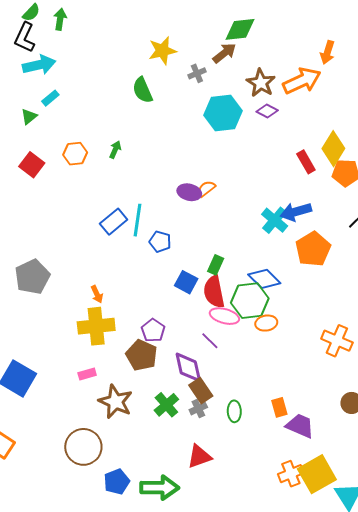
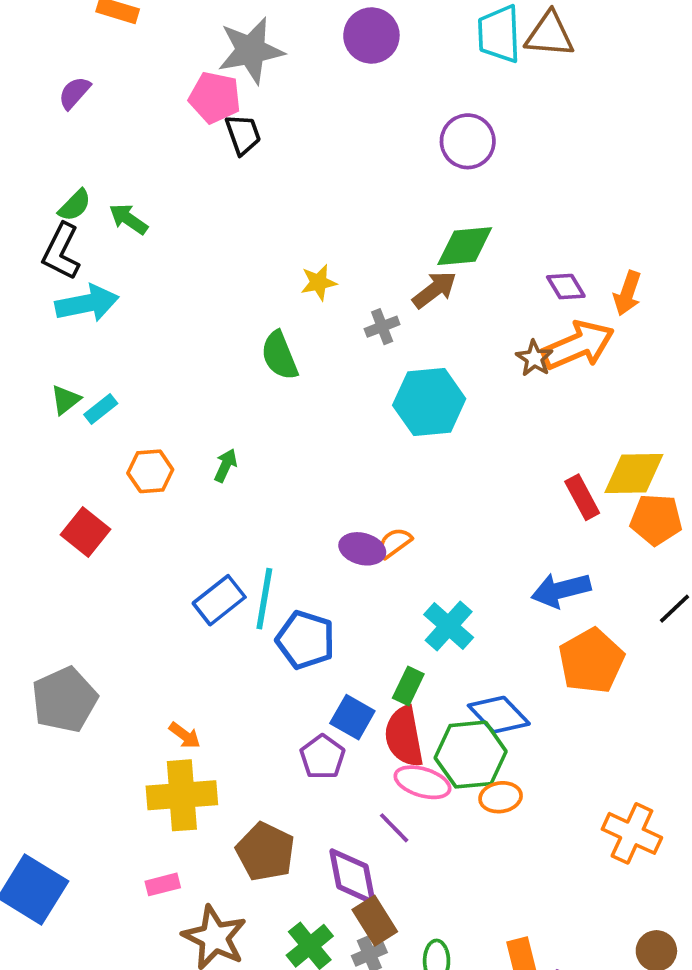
green arrow: (60, 19) -> (128, 219), turned -65
yellow star: (162, 51) -> (319, 282), size x0.7
brown star: (261, 83) -> (534, 358), moved, size x0.7
cyan rectangle: (50, 98) -> (101, 409), moved
purple diamond: (267, 111) -> (566, 287), moved, turned 30
yellow diamond: (333, 149) -> (634, 474), turned 56
red square: (32, 165) -> (86, 532), moved
cyan cross: (275, 220) -> (449, 626), moved
blue pentagon: (160, 242) -> (305, 640), size x1.4
orange arrow: (97, 294) -> (185, 735), turned -30
purple pentagon: (153, 330) -> (322, 757), moved

